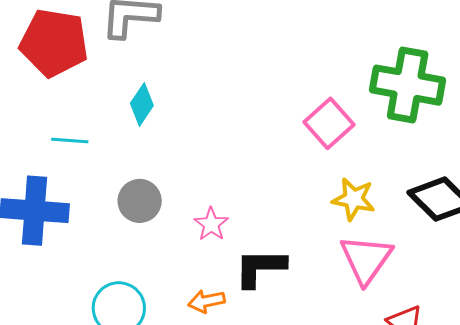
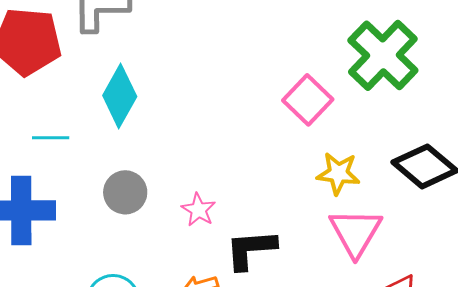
green cross: (408, 85) -> (383, 55), turned 38
cyan diamond: (142, 104) -> (120, 96), size x1.5

